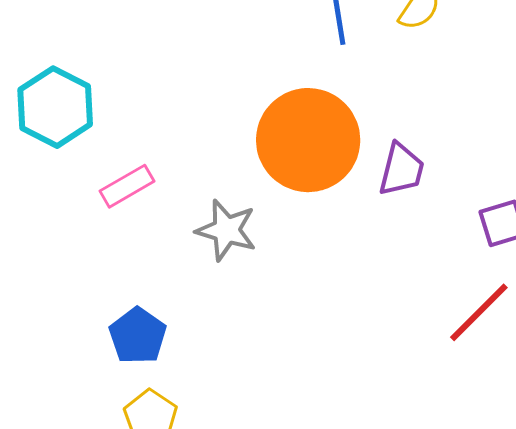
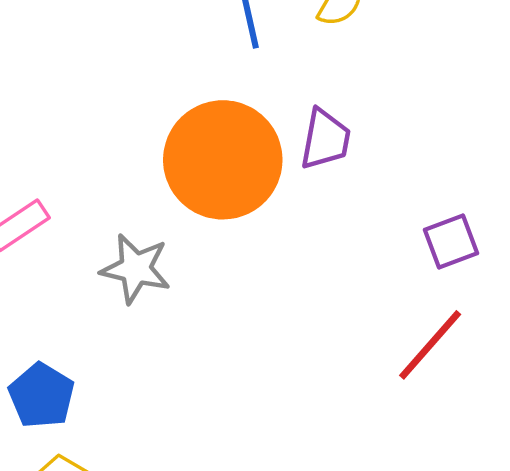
purple trapezoid: (401, 169) -> (325, 139), moved

